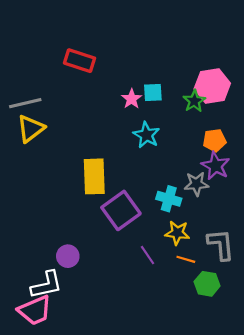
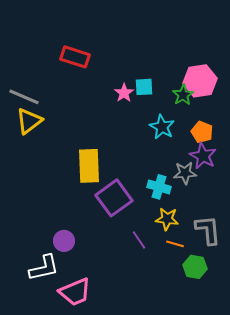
gray line: (25, 103) -> (24, 97), turned 36
cyan star: (146, 135) -> (162, 127), moved
orange pentagon: (214, 140) -> (202, 132), turned 30
pink trapezoid: (35, 310) -> (75, 292), moved

